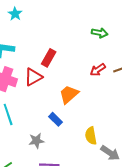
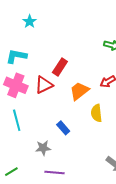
orange trapezoid: (69, 94) -> (79, 91), moved
yellow semicircle: (91, 136) -> (96, 113), moved

